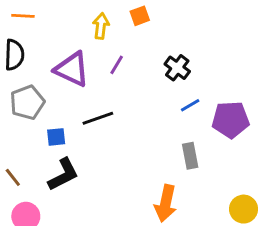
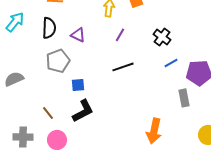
purple triangle: (72, 69) -> (78, 35), moved, size x0.6
black line: (98, 118) -> (123, 67), moved
gray rectangle: (190, 156) -> (184, 98), moved

